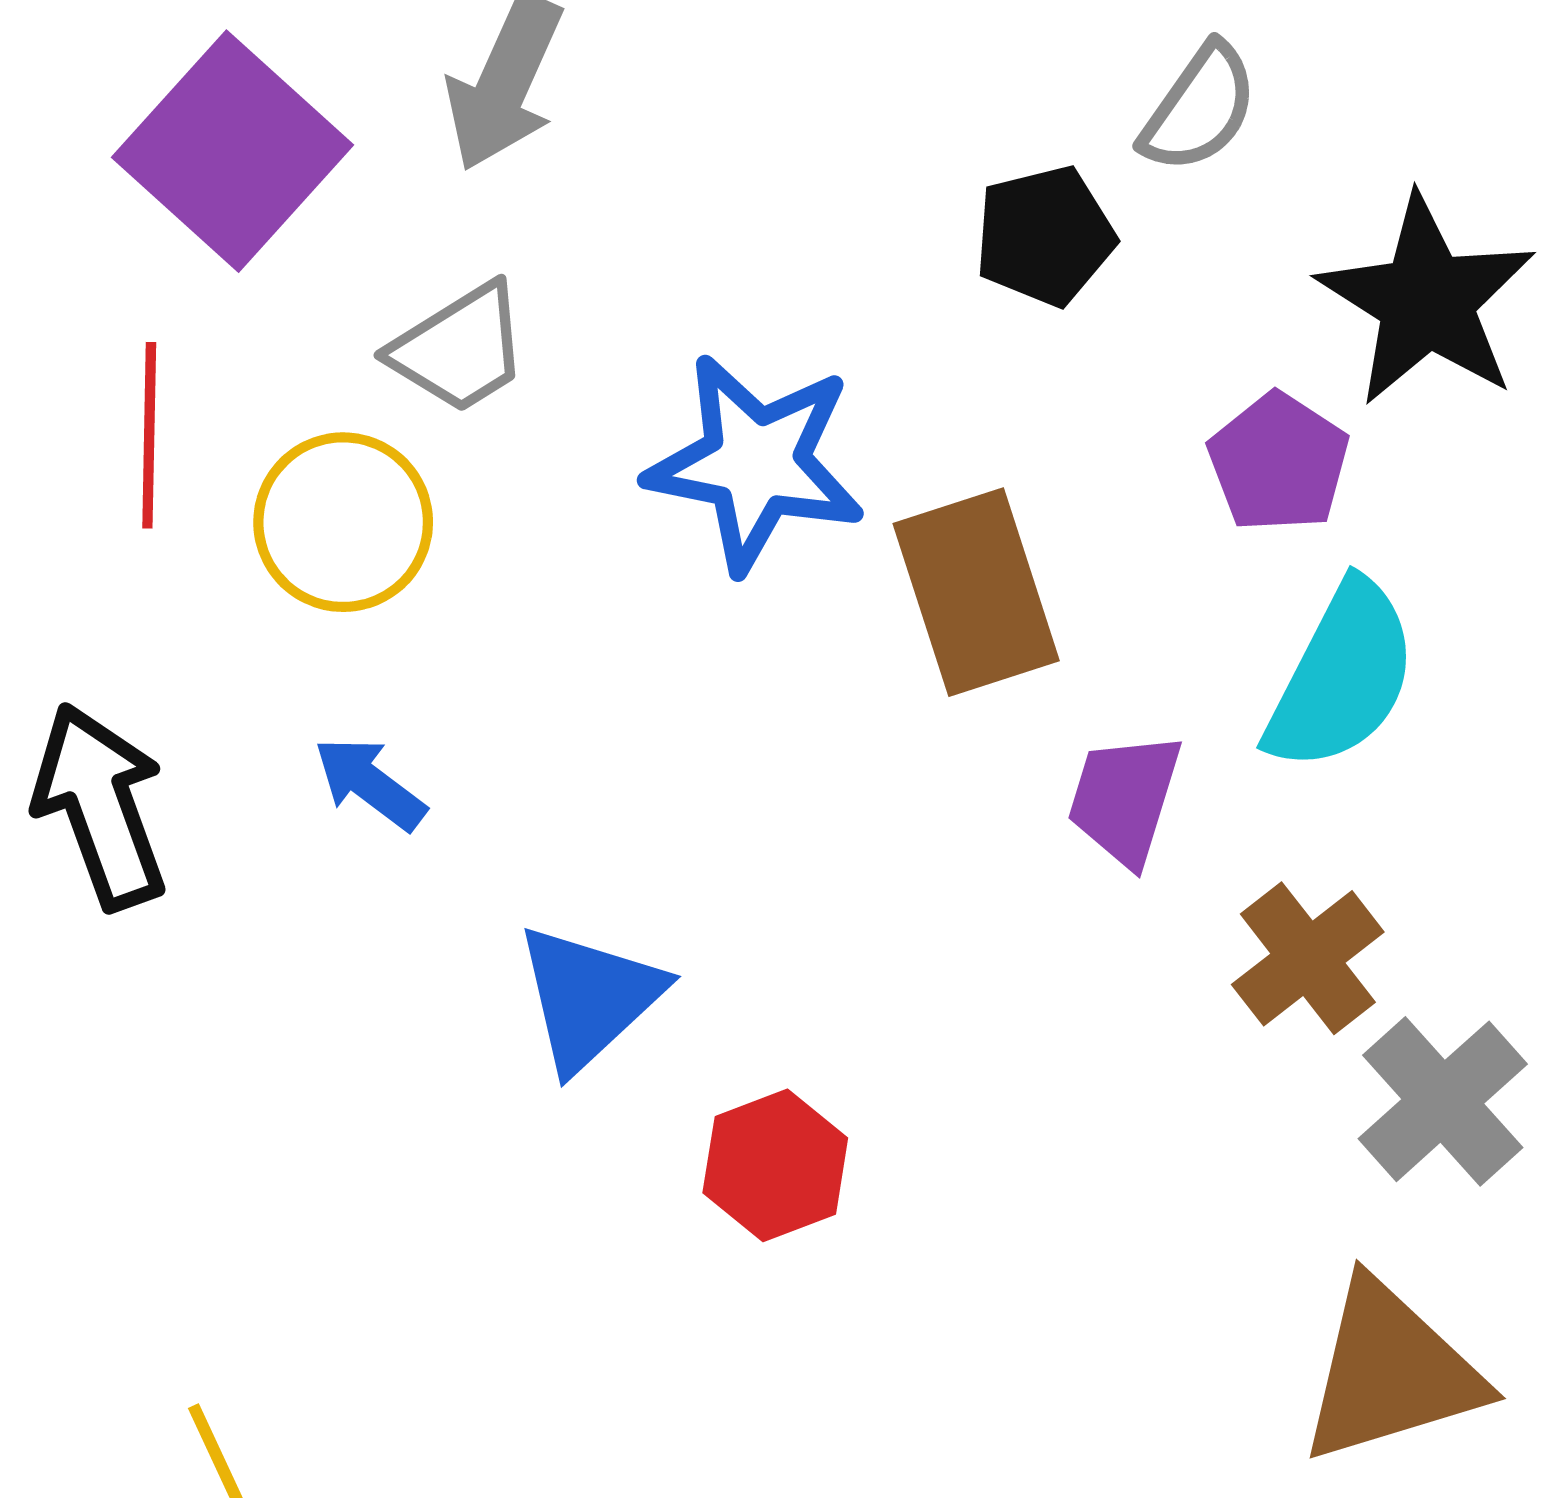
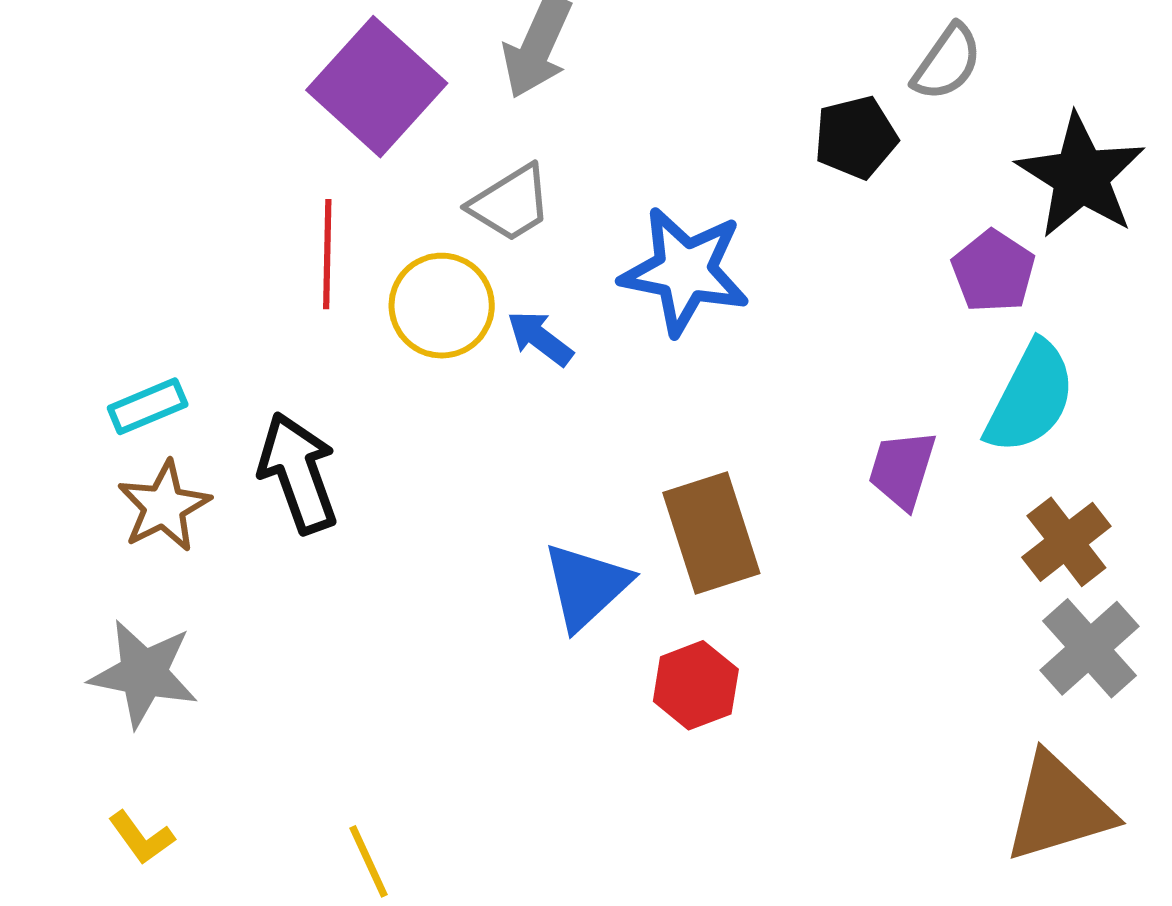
brown rectangle: (976, 592) -> (711, 533), moved
blue arrow: (370, 783) -> (540, 338), moved
brown cross: (1308, 958) -> (1066, 542), moved

